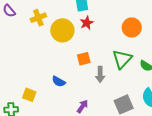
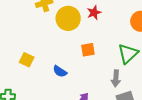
gray arrow: (100, 74) -> (116, 78), moved
yellow square: (29, 95) -> (27, 60), moved

